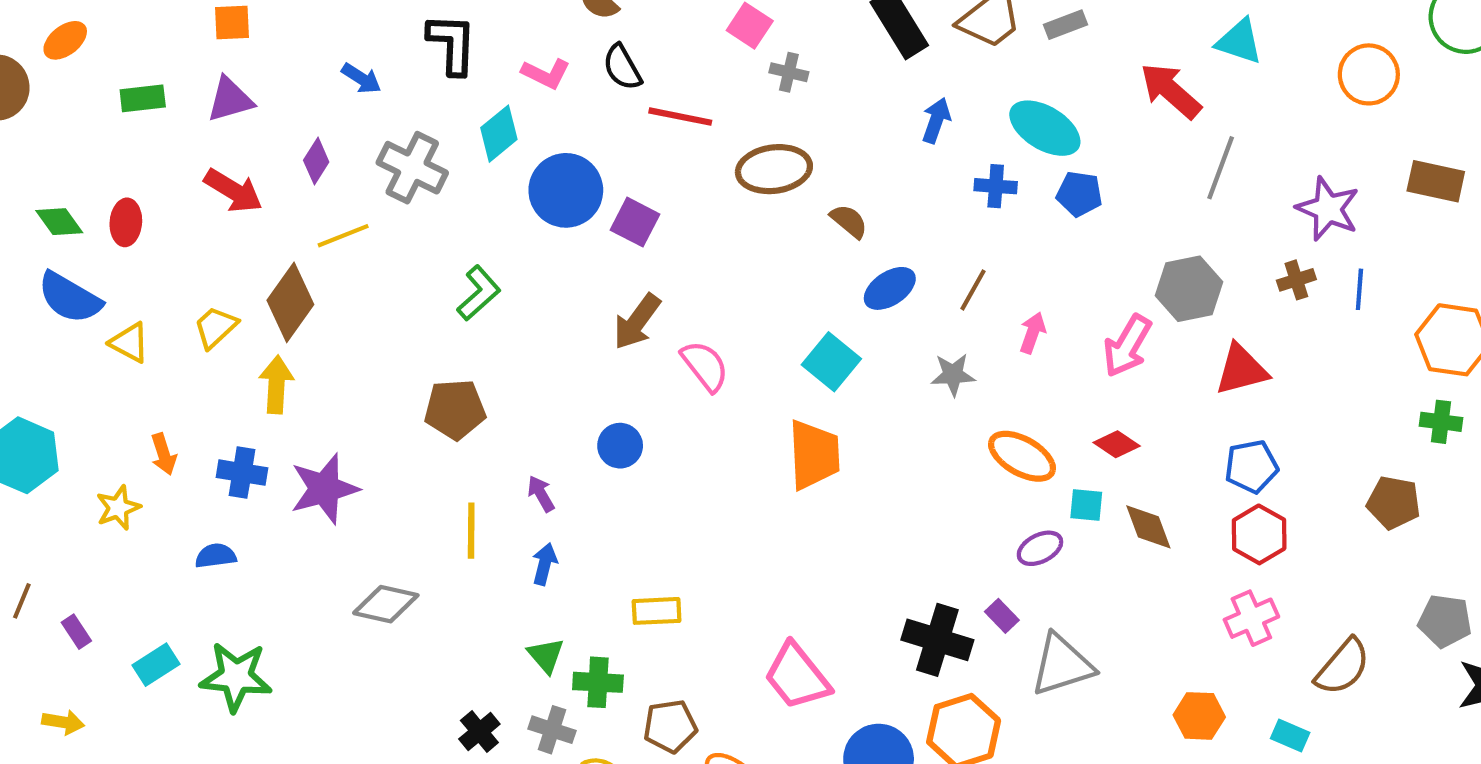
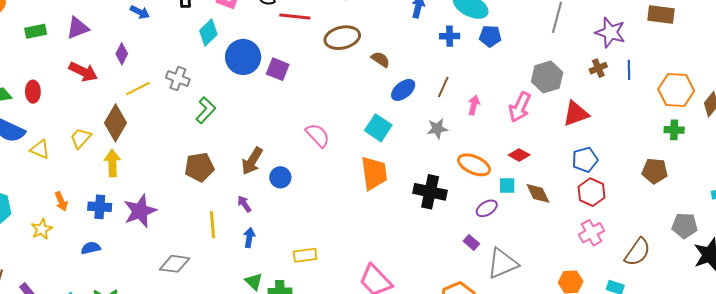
gray cross: (412, 168) -> (178, 79), moved, size x0.7
brown arrow: (637, 322) -> (252, 161), moved
black cross: (937, 640) -> (430, 192), moved

